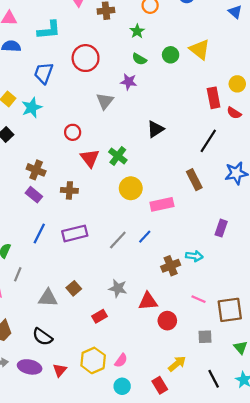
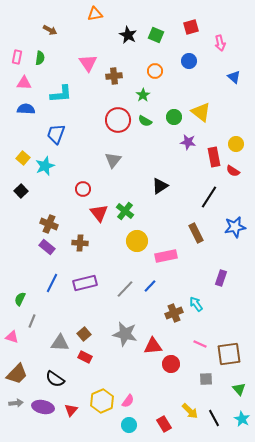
red circle: (86, 58) -> (118, 120), moved
purple star: (129, 82) -> (188, 142), moved
cyan arrow: (194, 256) -> (196, 304), turned -133
gray star: (118, 288) -> (125, 334), size x1.4
red rectangle: (100, 316) -> (85, 357), moved, turned 56
yellow arrow: (177, 364) -> (190, 411), moved, turned 84

